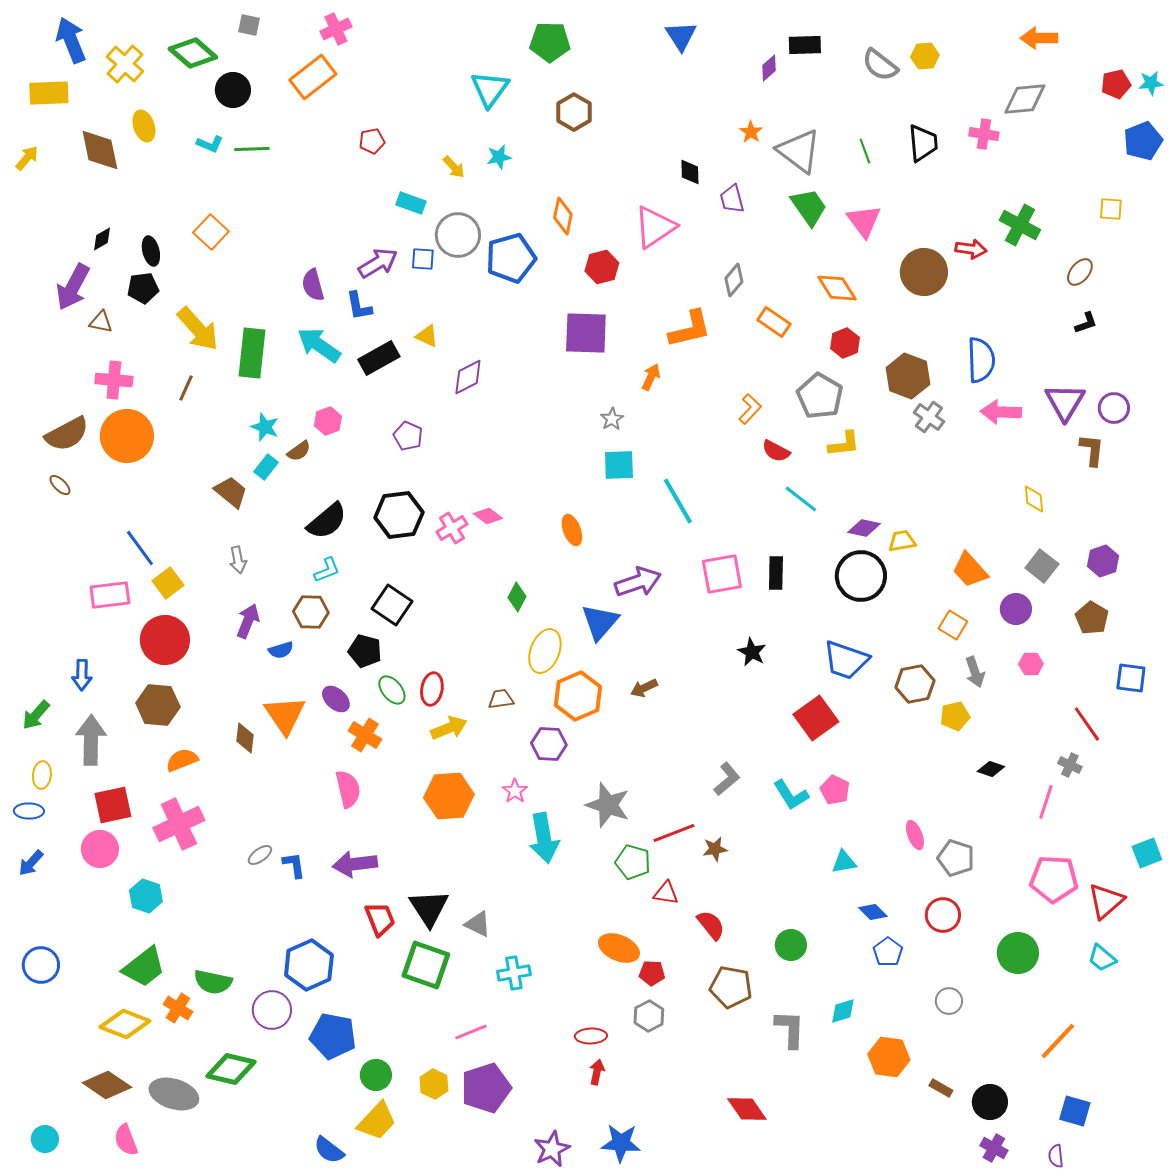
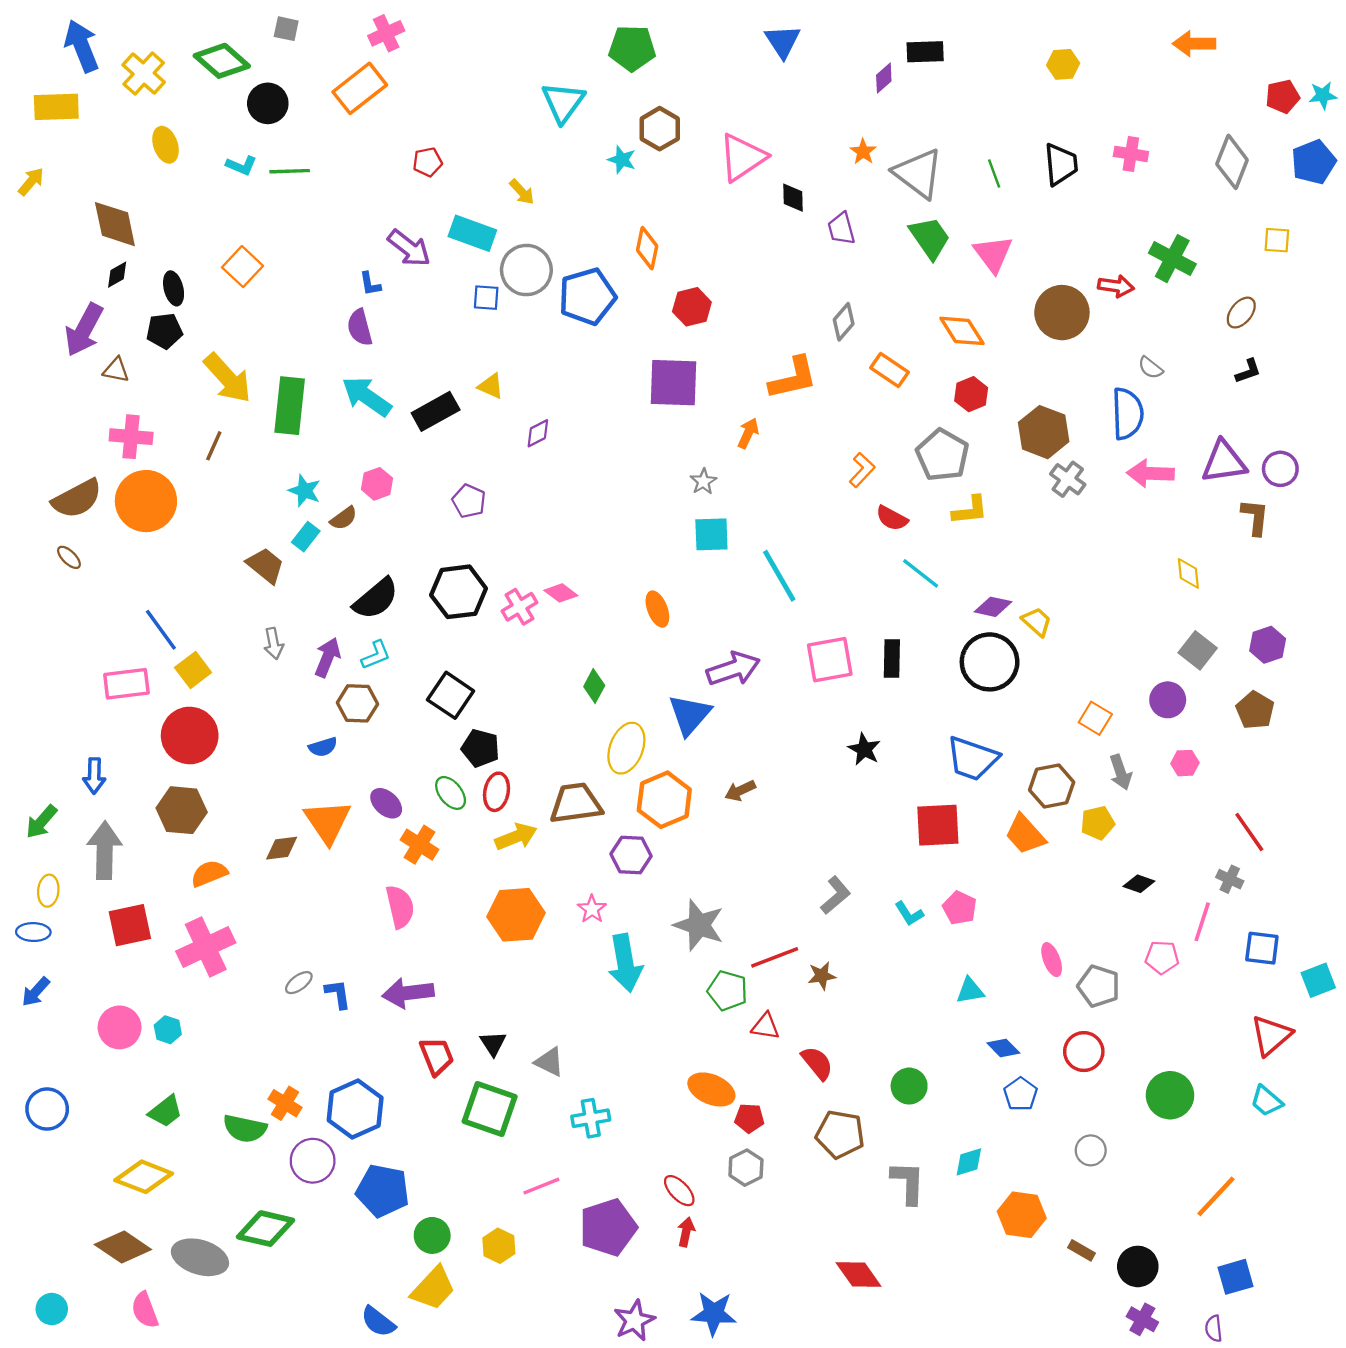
gray semicircle: (880, 65) -> (1150, 368), moved, size x0.6
gray diamond: (1025, 99) -> (1232, 162), moved, turned -63
brown diamond: (100, 150) -> (115, 224), moved
cyan star: (499, 157) -> (622, 160), moved, turned 30
cyan rectangle: (411, 203) -> (472, 233), size x1.4
pink triangle: (655, 227) -> (742, 157), moved
purple arrow: (378, 263) -> (409, 248), moved, turned 69
blue L-shape: (359, 306) -> (370, 284), moved, size x0.7
purple diamond: (468, 377) -> (538, 433), size x0.7
purple triangle: (1065, 402) -> (1224, 462), turned 51
yellow trapezoid: (902, 541) -> (1037, 622), turned 52
orange trapezoid: (970, 570) -> (1025, 834), moved
purple arrow: (248, 621) -> (328, 657), moved
black pentagon: (365, 651) -> (480, 748), moved
blue square: (1131, 678) -> (1262, 948), moved
brown trapezoid: (501, 699) -> (576, 803), size x1.8
red square: (816, 718) -> (938, 825), turned 33
brown diamond: (245, 738) -> (282, 848), turned 76
cyan L-shape: (791, 795) -> (909, 914), size x0.7
pink circle: (100, 849) -> (120, 1027), moved
pink pentagon: (1054, 879) -> (1162, 957), moved, size x0.6
cyan hexagon: (146, 896) -> (168, 1030), size x0.7
black triangle: (429, 908) -> (493, 1043), size x0.6
green trapezoid: (144, 967) -> (166, 1111), size x0.7
orange cross: (178, 1008) -> (285, 1103), moved
red ellipse: (591, 1036) -> (679, 1191), turned 48
purple pentagon: (486, 1088) -> (608, 1227), moved
blue square: (1075, 1111) -> (1236, 1277), turned -32

